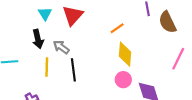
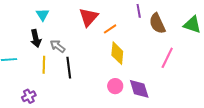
red triangle: (73, 15) -> (88, 17), moved
pink circle: (123, 80) -> (115, 86), moved

